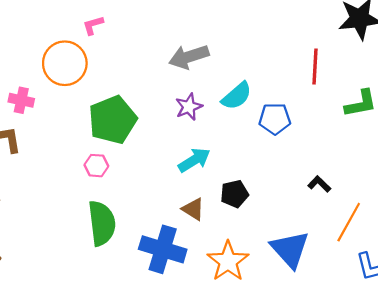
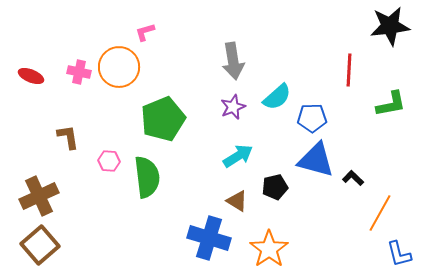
gray arrow: (189, 57) -> (233, 61), turned -81
pink cross: (21, 100) -> (79, 72), moved
pink hexagon: (96, 166) -> (109, 161), moved
green semicircle: (102, 223) -> (147, 177), moved
blue triangle: (290, 249) -> (316, 160), moved, turned -33

